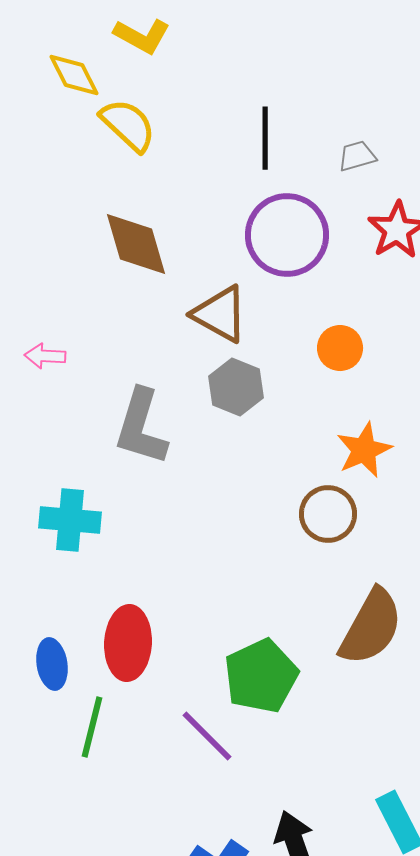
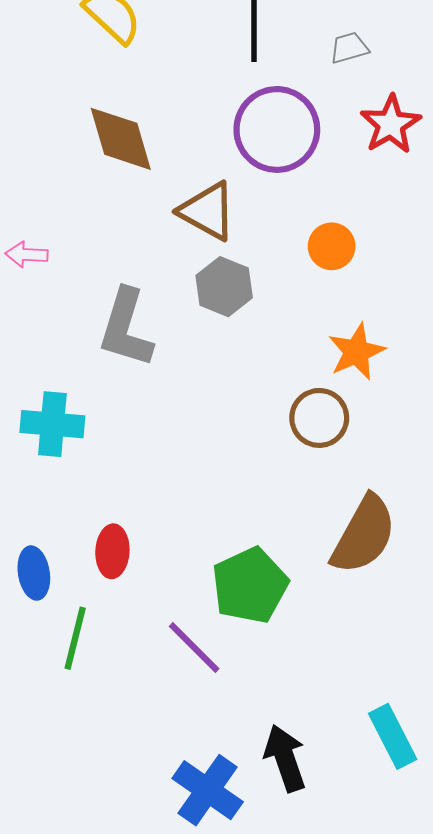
red ellipse: (128, 643) -> (112, 551), size x0.7

